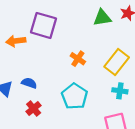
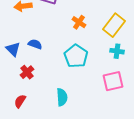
red cross: (34, 108) -> (27, 72), moved

